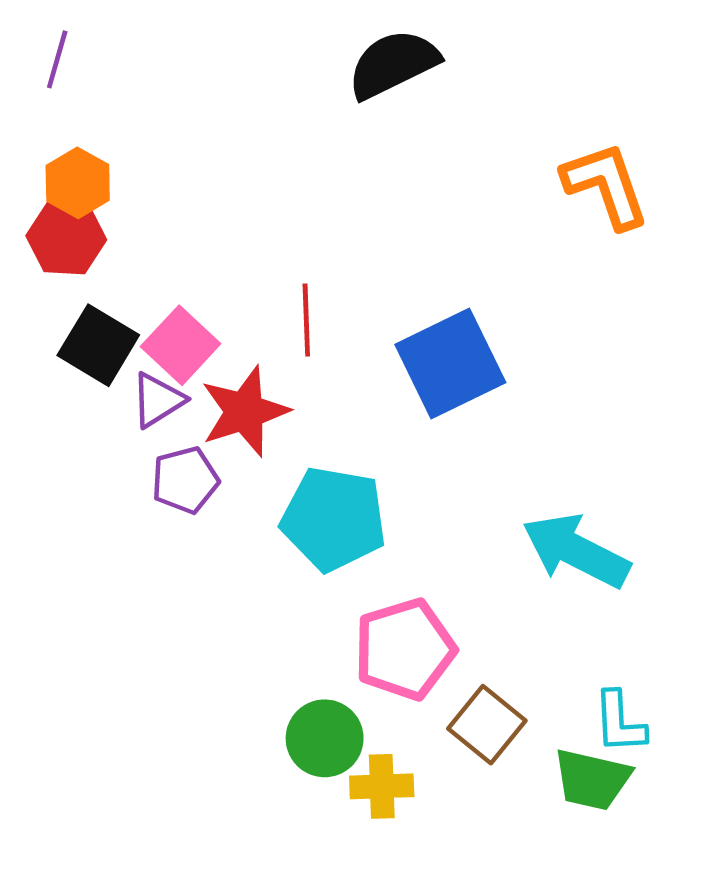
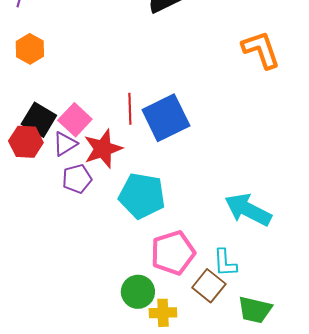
red hexagon: (66, 238) -> (26, 142), moved
blue square: (450, 363) -> (166, 118), moved
cyan L-shape: (619, 722) -> (225, 263), moved

